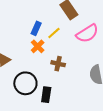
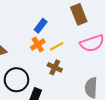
yellow line: (54, 33) -> (57, 46), moved

